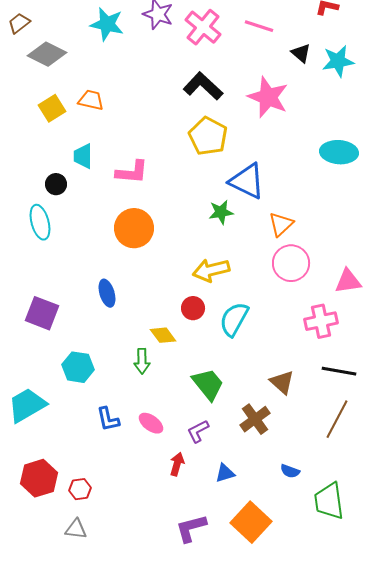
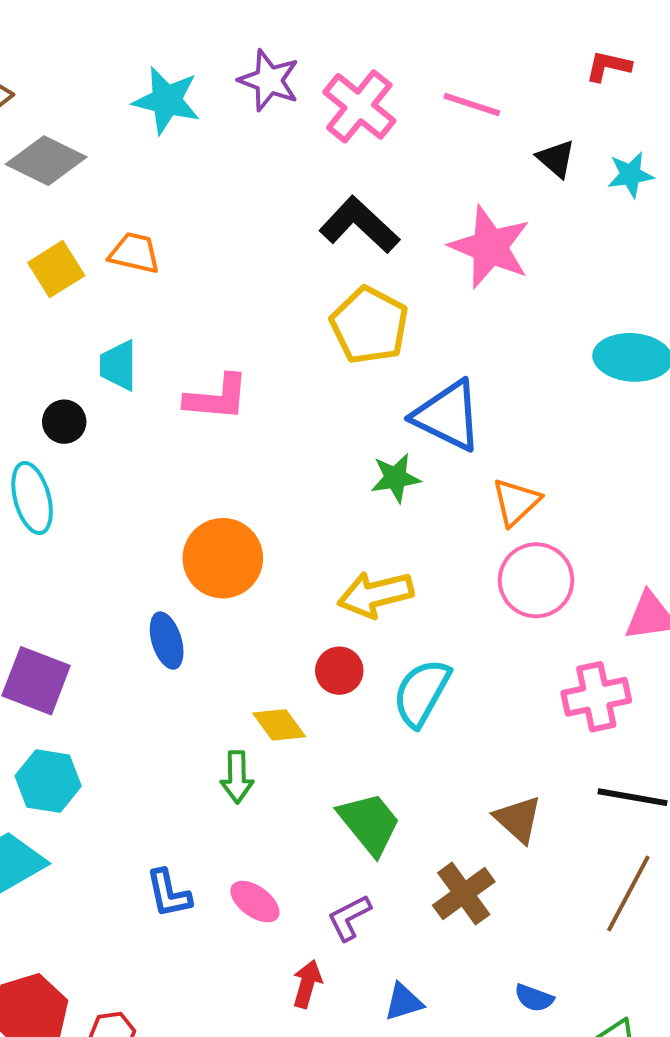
cyan star: (338, 61) -> (630, 175), size x0.7
orange circle: (134, 228) -> (223, 558), moved
cyan hexagon: (78, 367) -> (48, 781), moved

